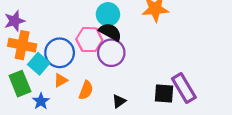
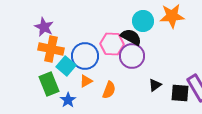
cyan circle: (108, 14) -> (143, 21), moved
purple star: (14, 21) -> (44, 27), turned -30
black triangle: (119, 101) -> (155, 85), moved

